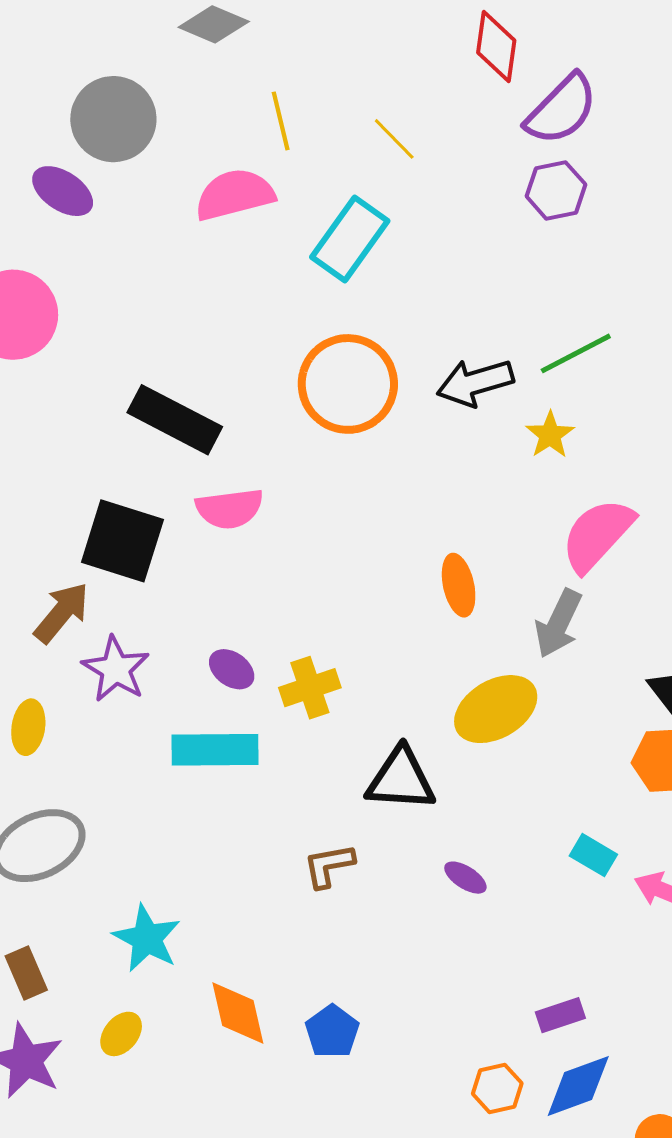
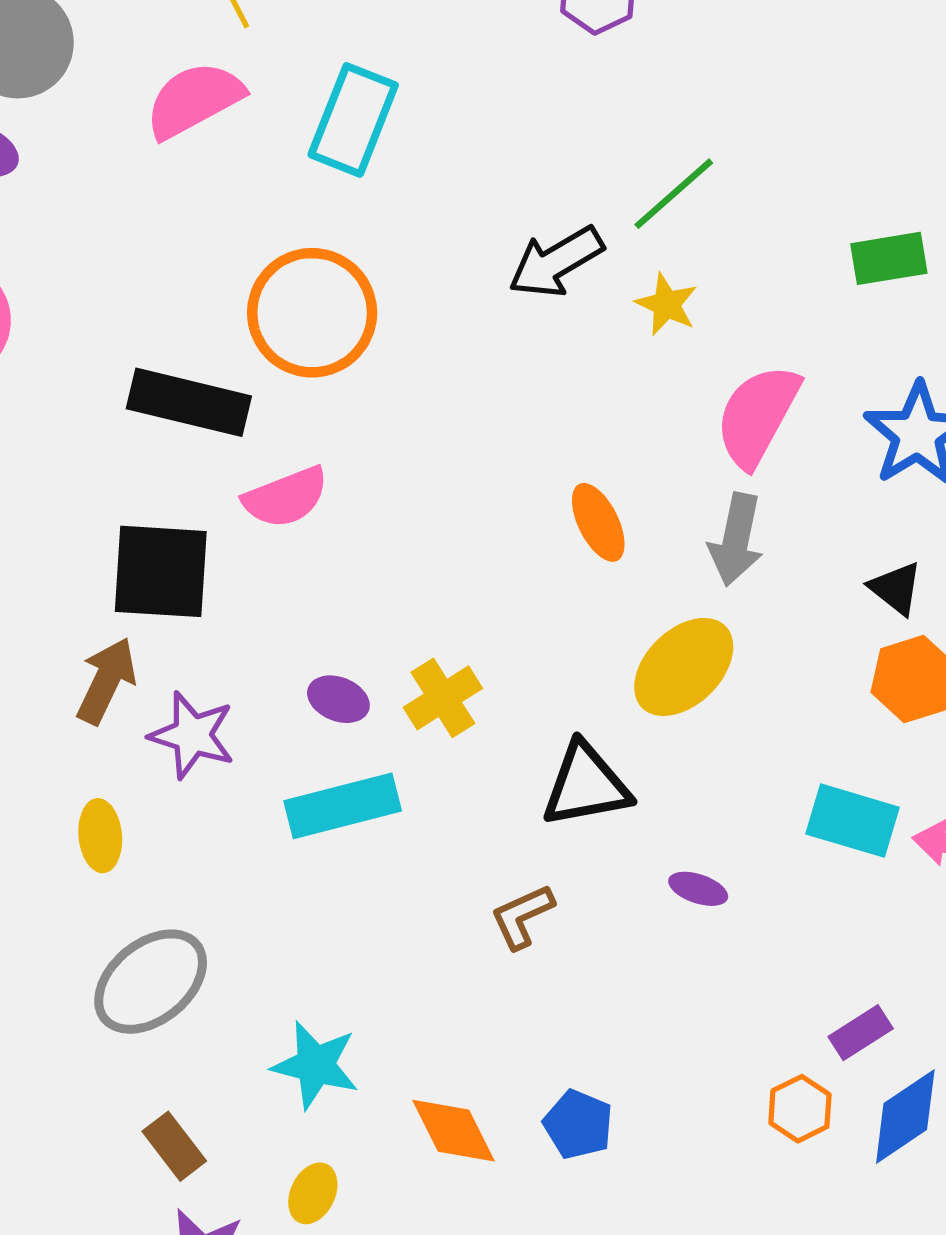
orange circle: (348, 384) -> (312, 313), moved
cyan rectangle: (593, 855) -> (853, 821), size x1.5
orange hexagon: (497, 1088) -> (800, 1109), moved

